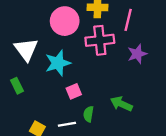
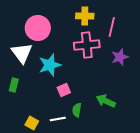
pink circle: (65, 21) -> (38, 28), moved
green rectangle: (17, 86) -> (14, 85), turned 40

